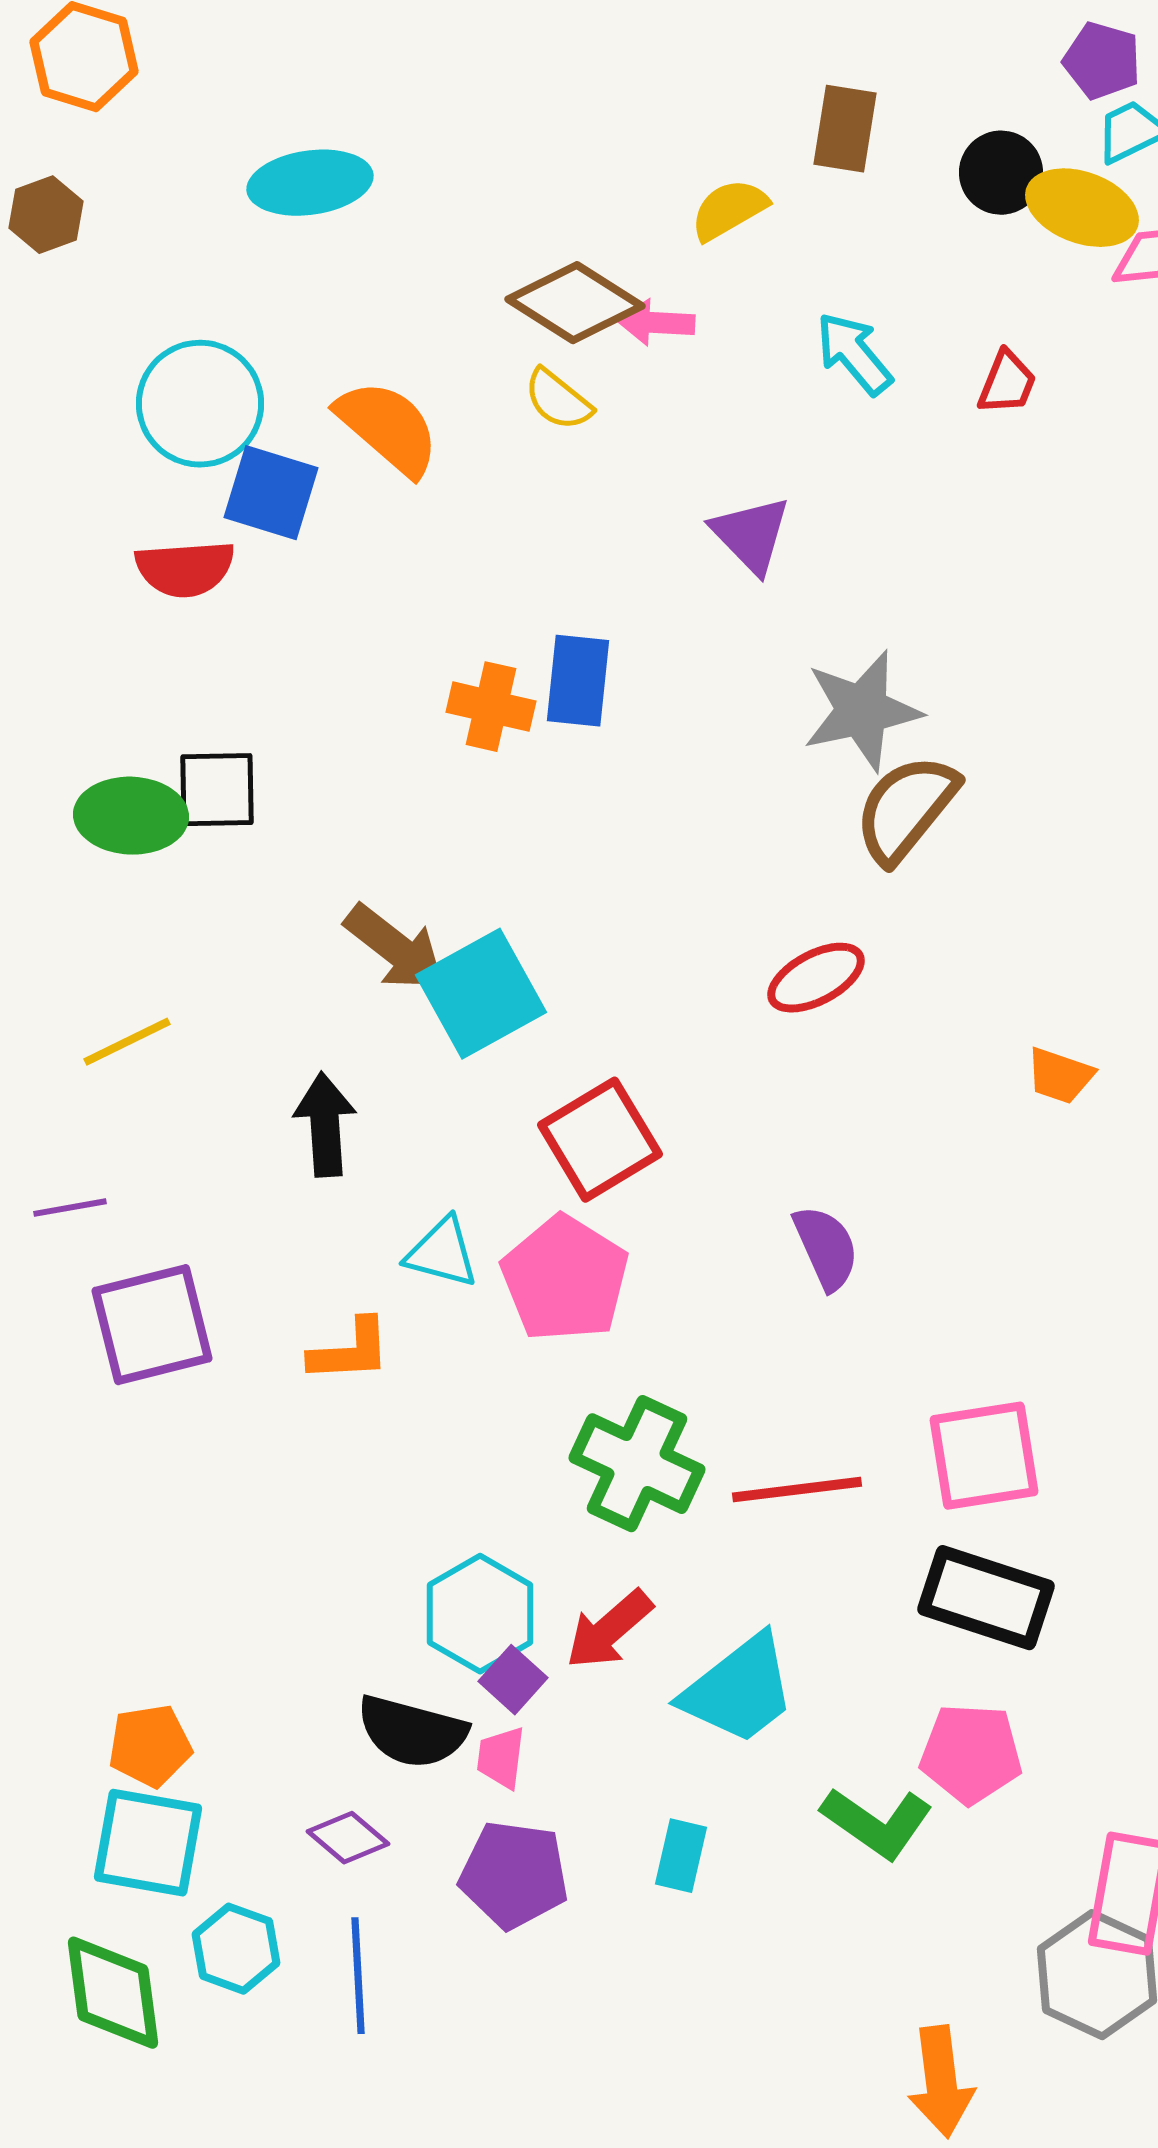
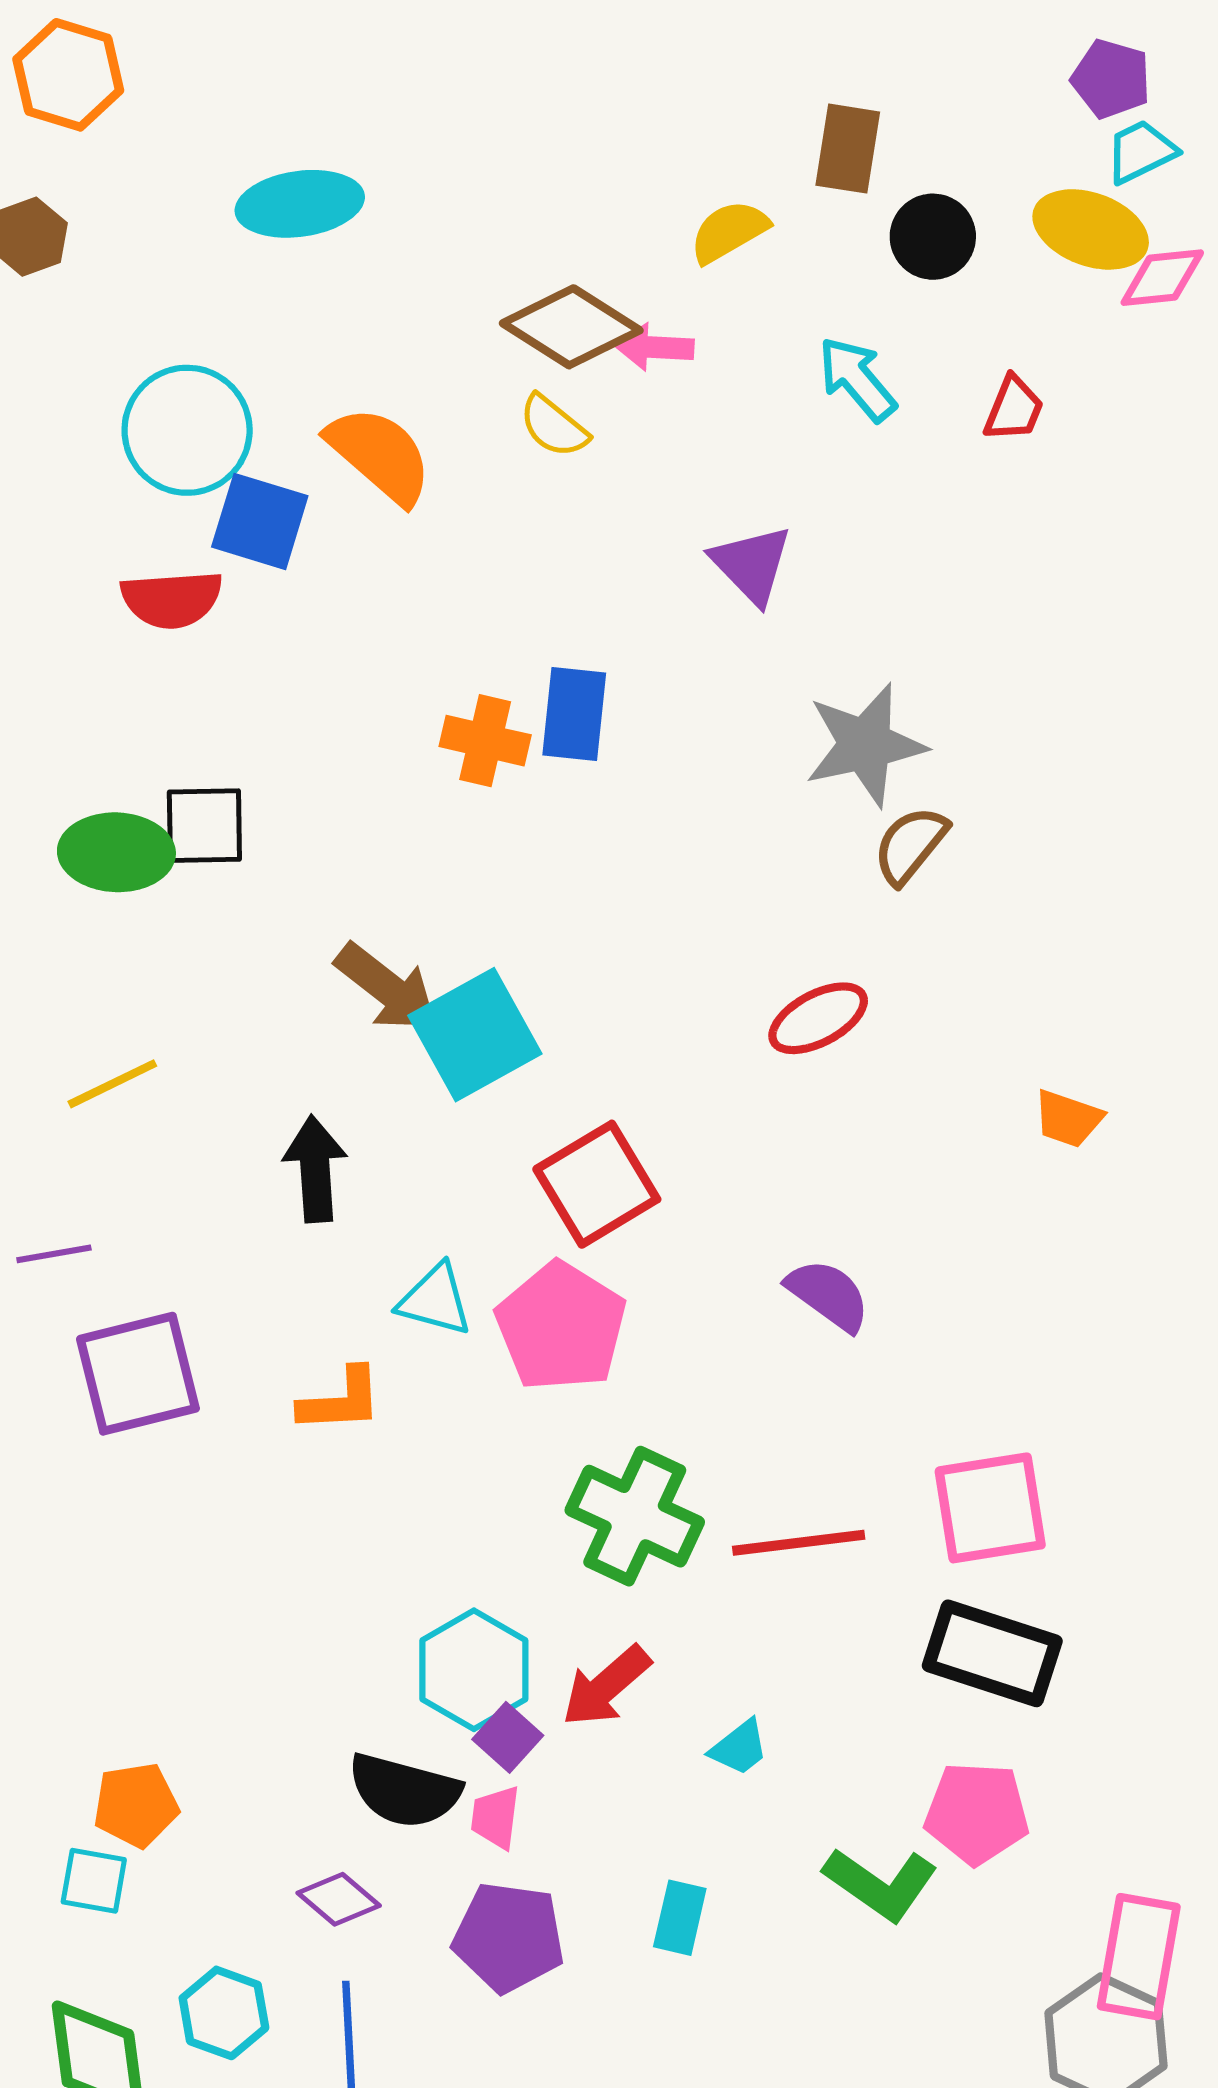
black circle: (1001, 173) -> (933, 237), moved
brown semicircle: (906, 809) -> (910, 845), size x0.7
purple semicircle: (826, 1248) -> (828, 1295), turned -30
cyan trapezoid: (739, 1690) -> (739, 1748), size x0.5
cyan square: (148, 1843) -> (94, 1881), moved, size x0.6

